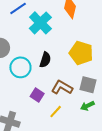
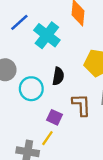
brown L-shape: (62, 87) -> (81, 105), turned 65
yellow line: (56, 112) -> (47, 138), moved

